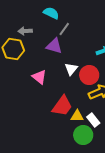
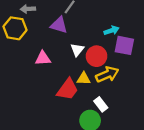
pink triangle: (39, 77) -> (43, 58), turned -42
yellow triangle: (77, 116) -> (84, 79), moved

